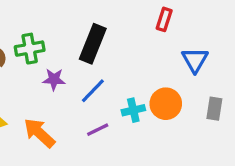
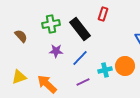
red rectangle: (164, 19) -> (103, 14), moved
black rectangle: (93, 44) -> (80, 29), turned -60
green cross: (30, 49) -> (51, 24), moved

